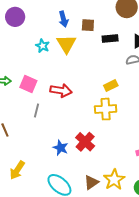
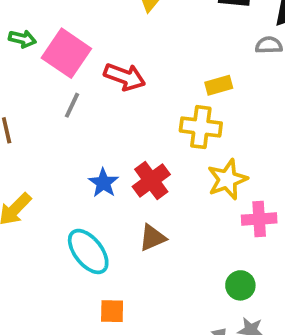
pink square: (28, 84) -> (66, 53), size x1.4
yellow star: (114, 180) -> (227, 179), moved
brown triangle: (91, 182) -> (152, 238), moved

